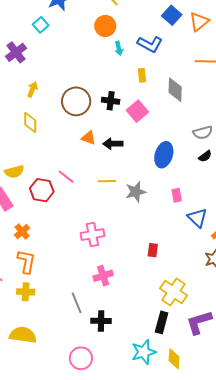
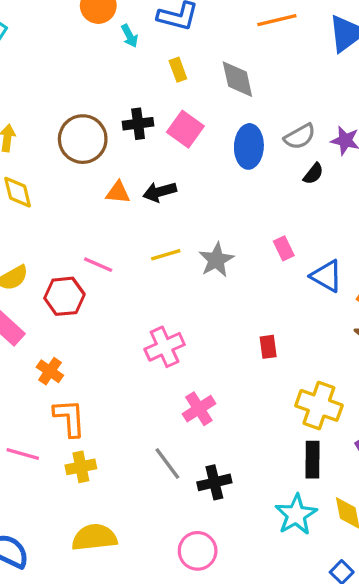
blue ellipse: (164, 155) -> (249, 146), moved

